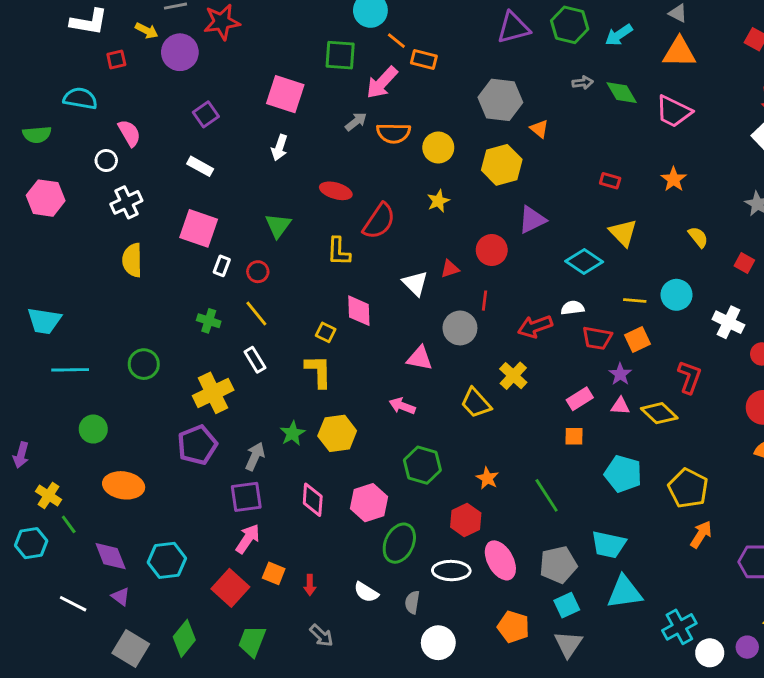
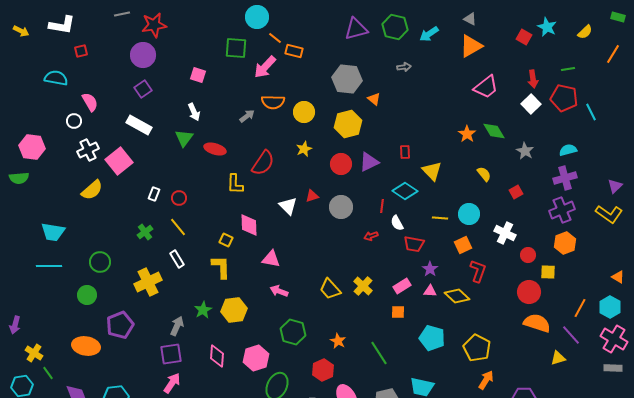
yellow arrow: (147, 31) -> (21, 31), moved
purple circle: (180, 52) -> (143, 55), moved
orange triangle: (679, 52) -> (471, 46), turned -30
green diamond: (622, 93) -> (494, 131), moved
pink square: (285, 94) -> (198, 75), size x0.6
pink trapezoid: (674, 111) -> (486, 87), moved, turned -64
gray arrow: (356, 122) -> (247, 116), moved
green semicircle: (37, 135) -> (19, 178), moved
white arrow: (279, 148) -> (194, 112), turned -42
white rectangle: (200, 166) -> (139, 125), size x1.4
red rectangle: (610, 181) -> (405, 152), moved, turned 72
red ellipse: (336, 191) -> (215, 149), moved
green triangle: (278, 225) -> (184, 138), moved
pink square: (199, 228) -> (119, 161), moved, turned 32
red circle: (492, 250) -> (341, 164), moved
yellow semicircle: (132, 260) -> (92, 190), turned -130
red square: (744, 263) -> (516, 192), turned 32
red line: (484, 301) -> (382, 206), moved
white semicircle: (573, 308) -> (397, 223), turned -112
cyan trapezoid: (44, 321) -> (53, 232), moved
green cross: (209, 321) -> (145, 232), turned 35
red arrow: (535, 327) -> (371, 236), size x0.6
gray circle: (460, 328) -> (341, 207), moved
orange square: (638, 340) -> (463, 245), moved
pink triangle: (420, 358) -> (271, 259), moved
yellow cross: (513, 376) -> (363, 286), moved
green circle: (93, 429) -> (87, 295), moved
purple pentagon: (197, 445) -> (120, 325), moved

